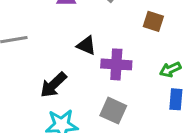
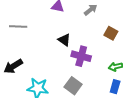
black arrow: (53, 85) -> (13, 66), moved

